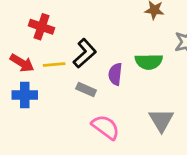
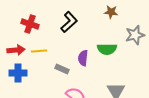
black L-shape: (85, 53) -> (69, 22), moved
red arrow: (22, 63) -> (16, 50), turned -36

